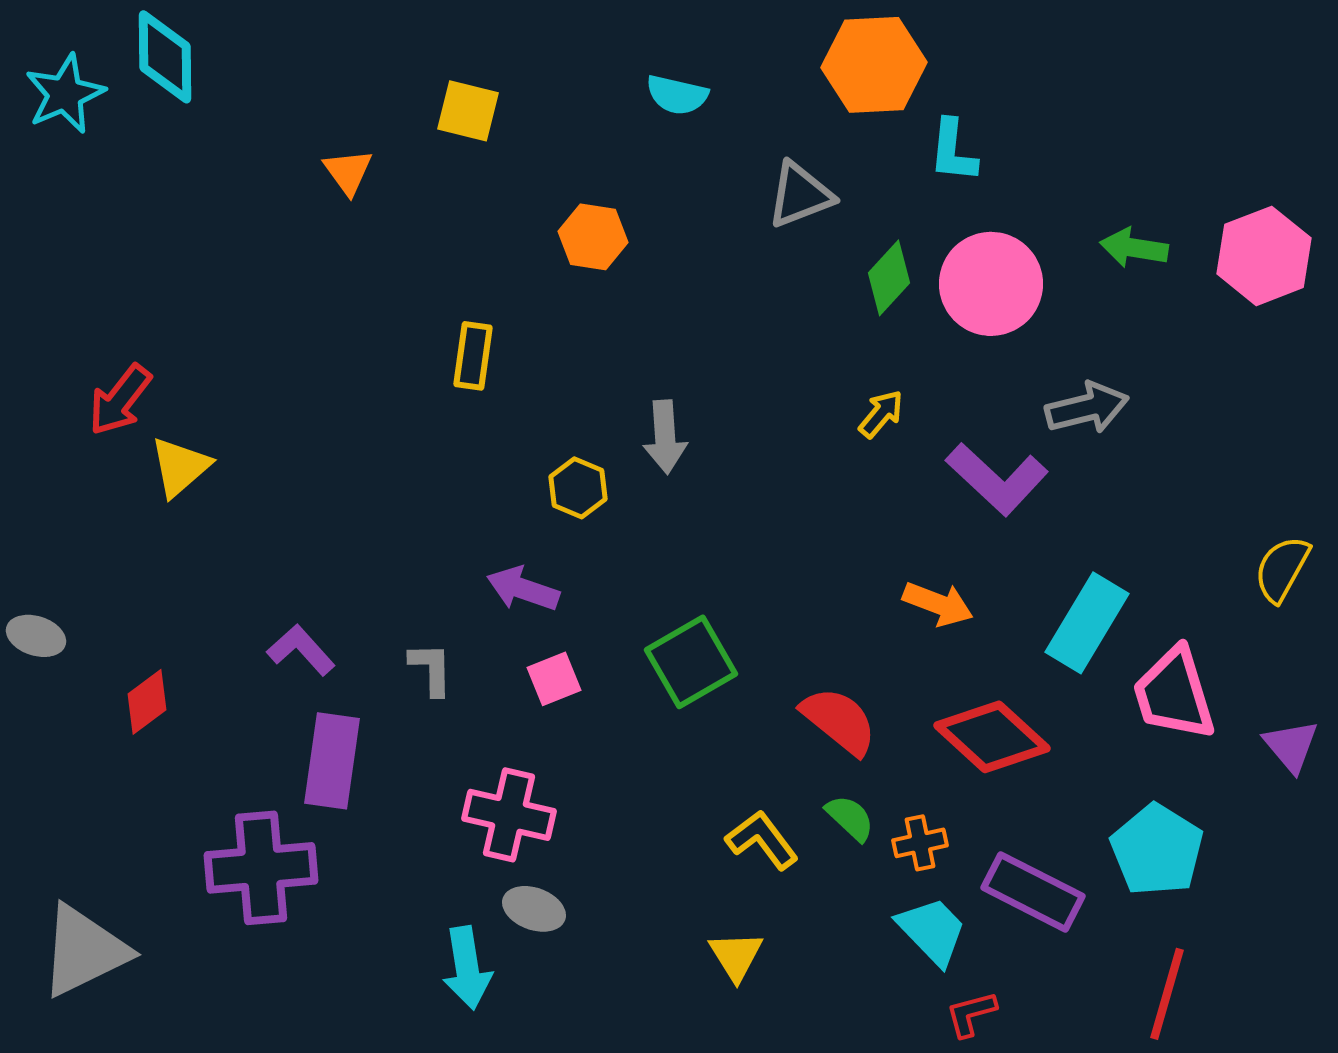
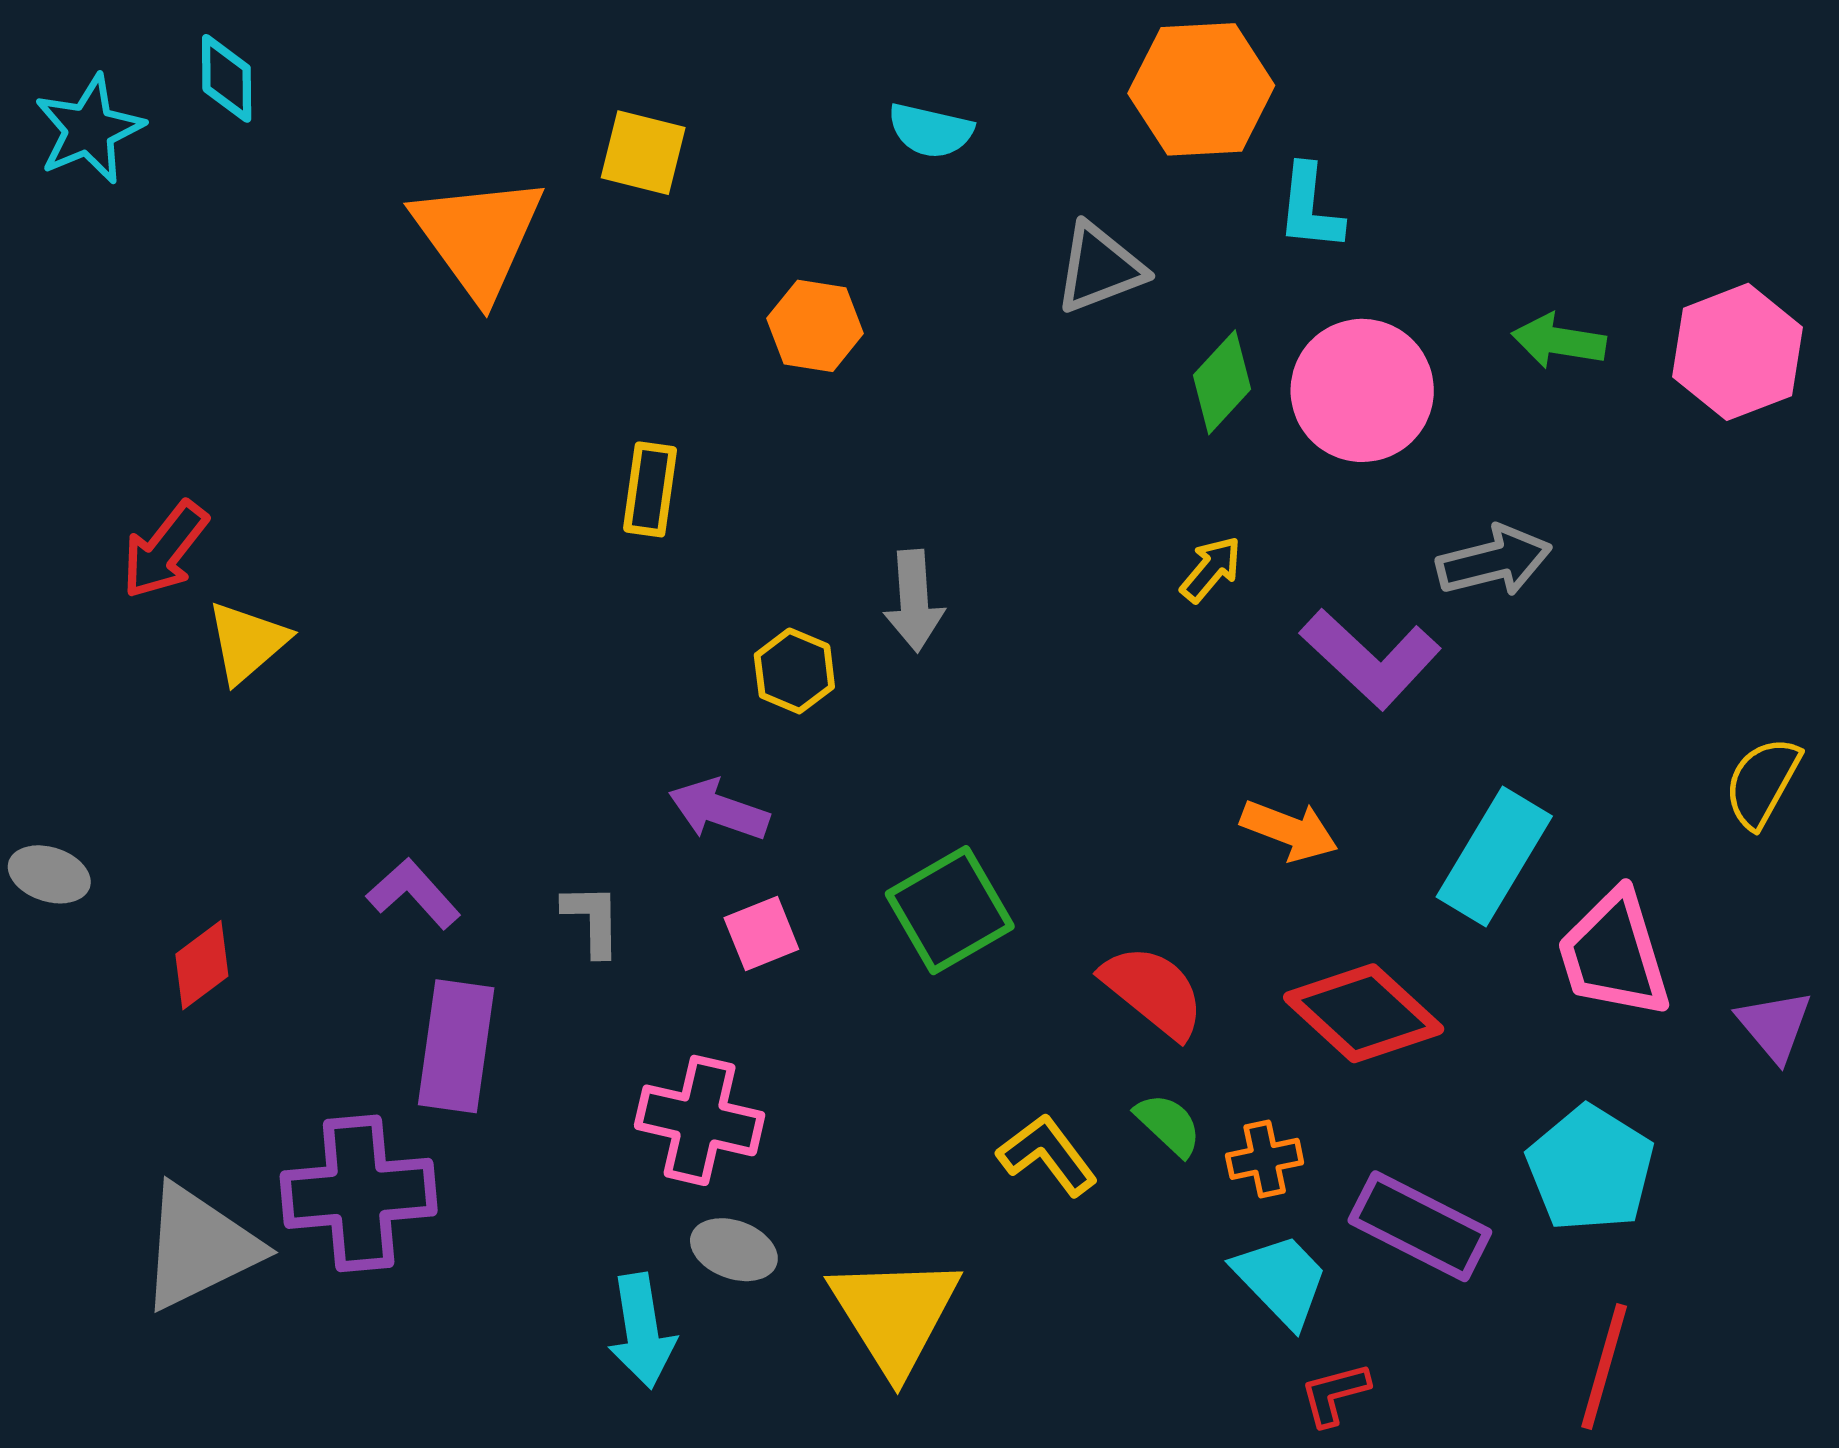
cyan diamond: (165, 57) -> (227, 78), size x0.7
orange triangle: (348, 172) -> (478, 236), size x2.0
gray triangle: (84, 951) -> (199, 1247), moved
yellow triangle: (736, 956) -> (895, 1314), moved, size x1.8

